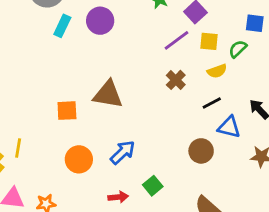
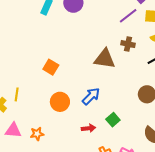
brown cross: (176, 80) -> (128, 44), turned -32
brown triangle: (108, 94) -> (105, 59), moved
orange square: (67, 111) -> (51, 67), turned 35

